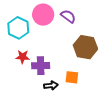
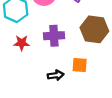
purple cross: (41, 66) -> (54, 36), moved

